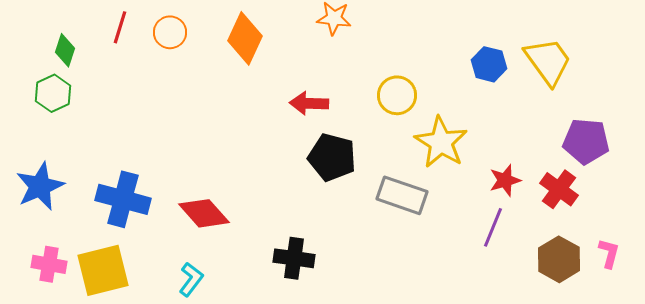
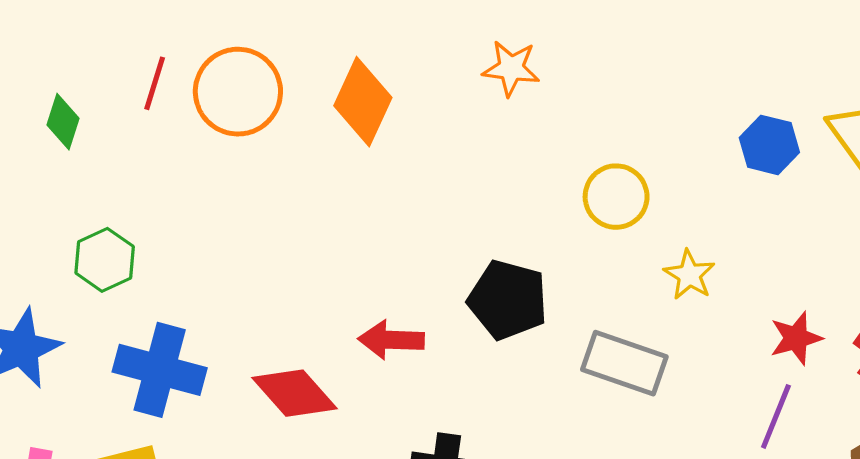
orange circle: (170, 32) -> (238, 92), size x1.6
green hexagon: (53, 93) -> (105, 260), moved
red arrow: (309, 103) -> (391, 340), moved
yellow star: (441, 142) -> (689, 275), size x0.6

